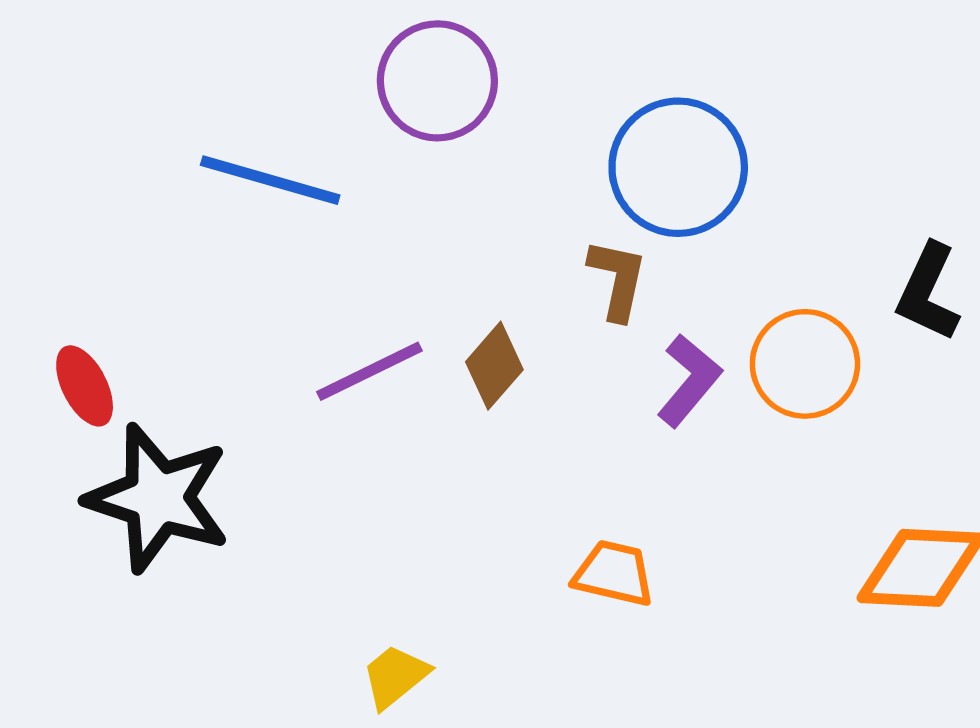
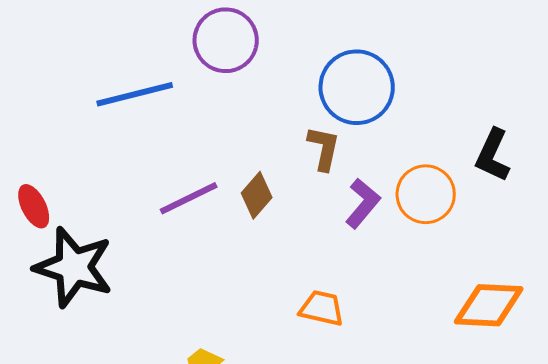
blue line: (270, 180) -> (135, 94), turned -30

